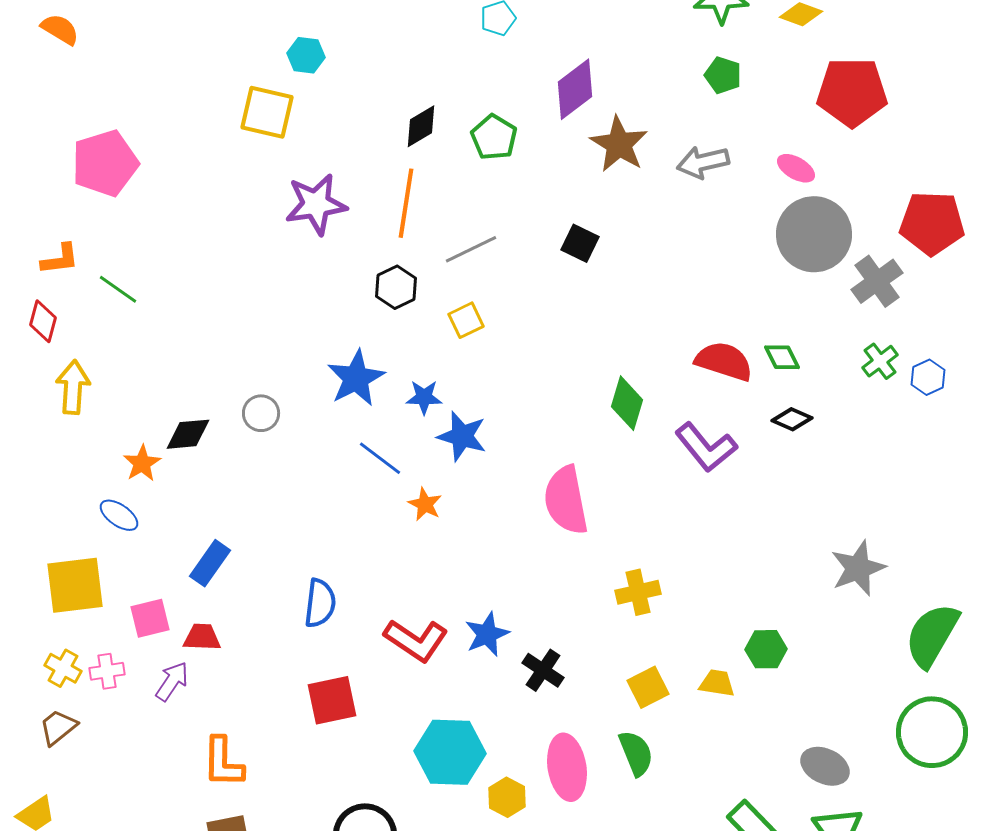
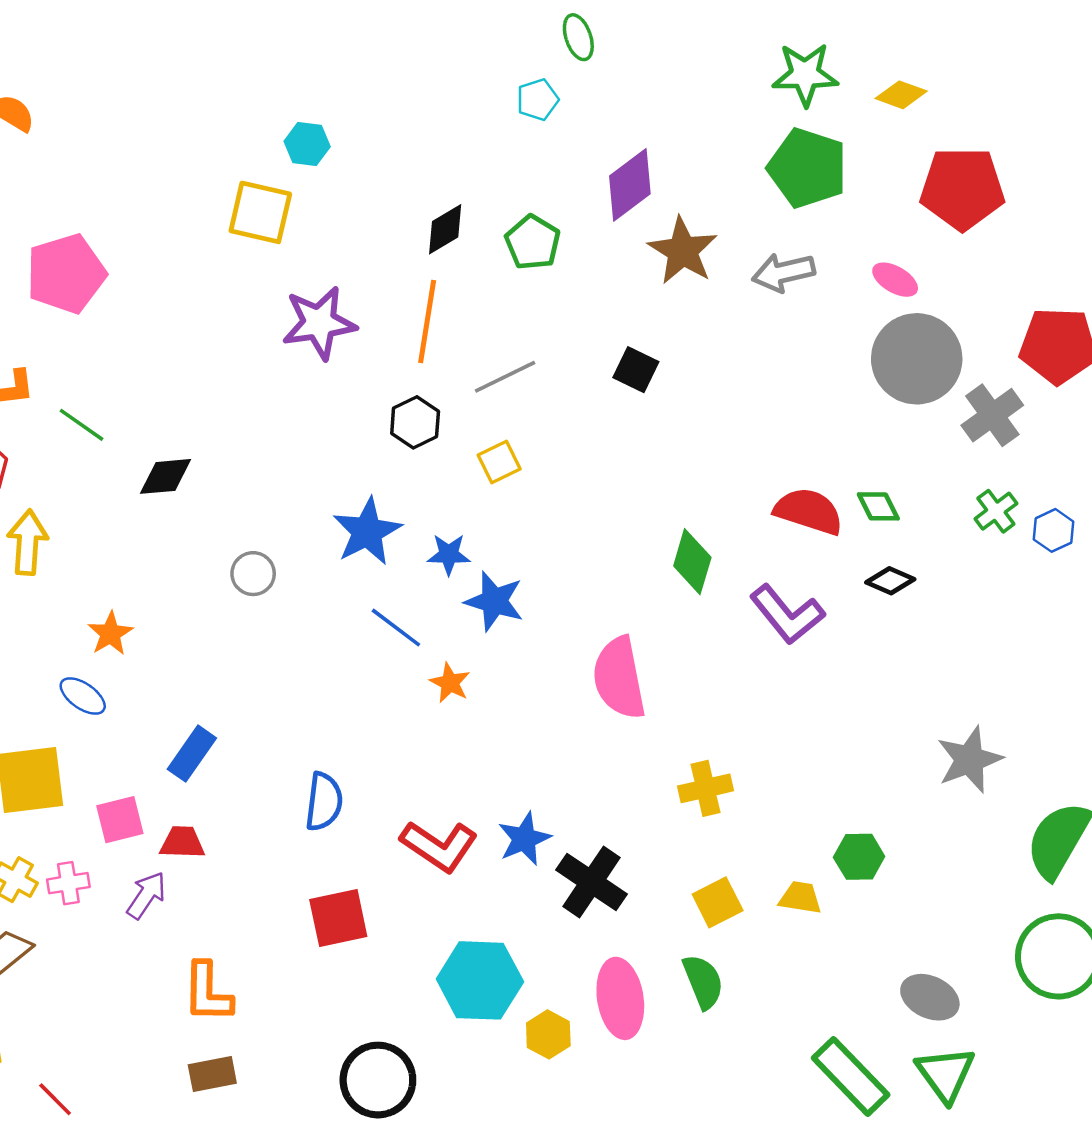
green pentagon: (723, 75) -> (808, 168), size x1.8
black diamond: (188, 434) -> (166, 476), moved
black cross: (543, 670) -> (592, 882), size x1.4

